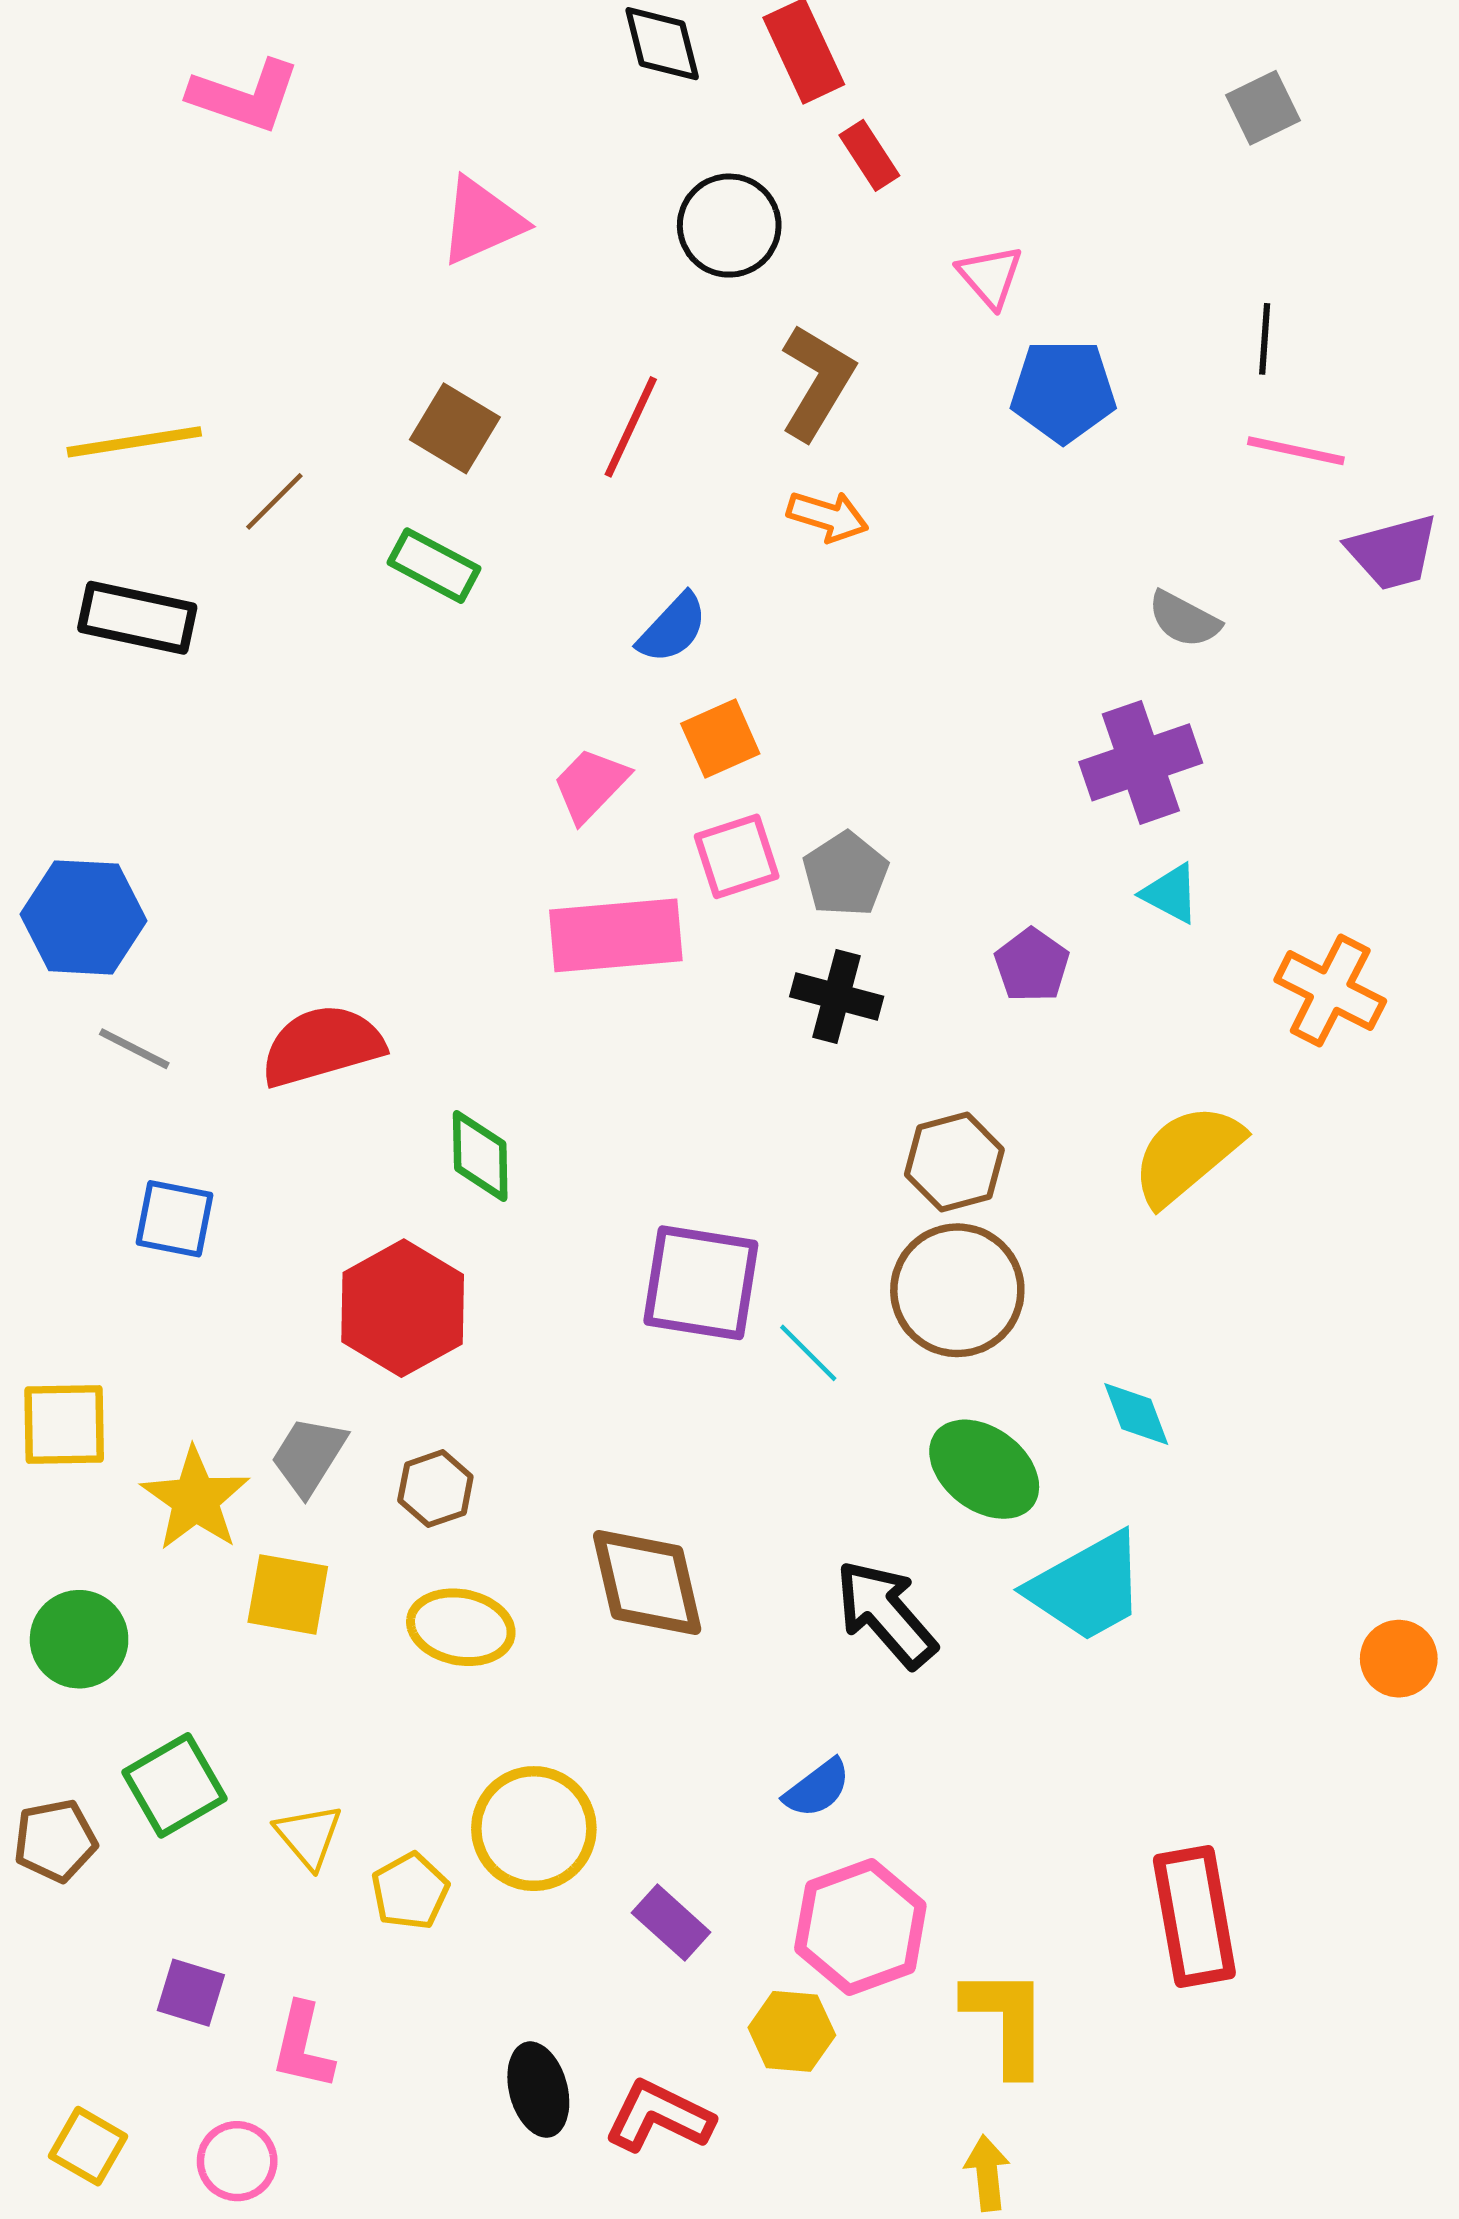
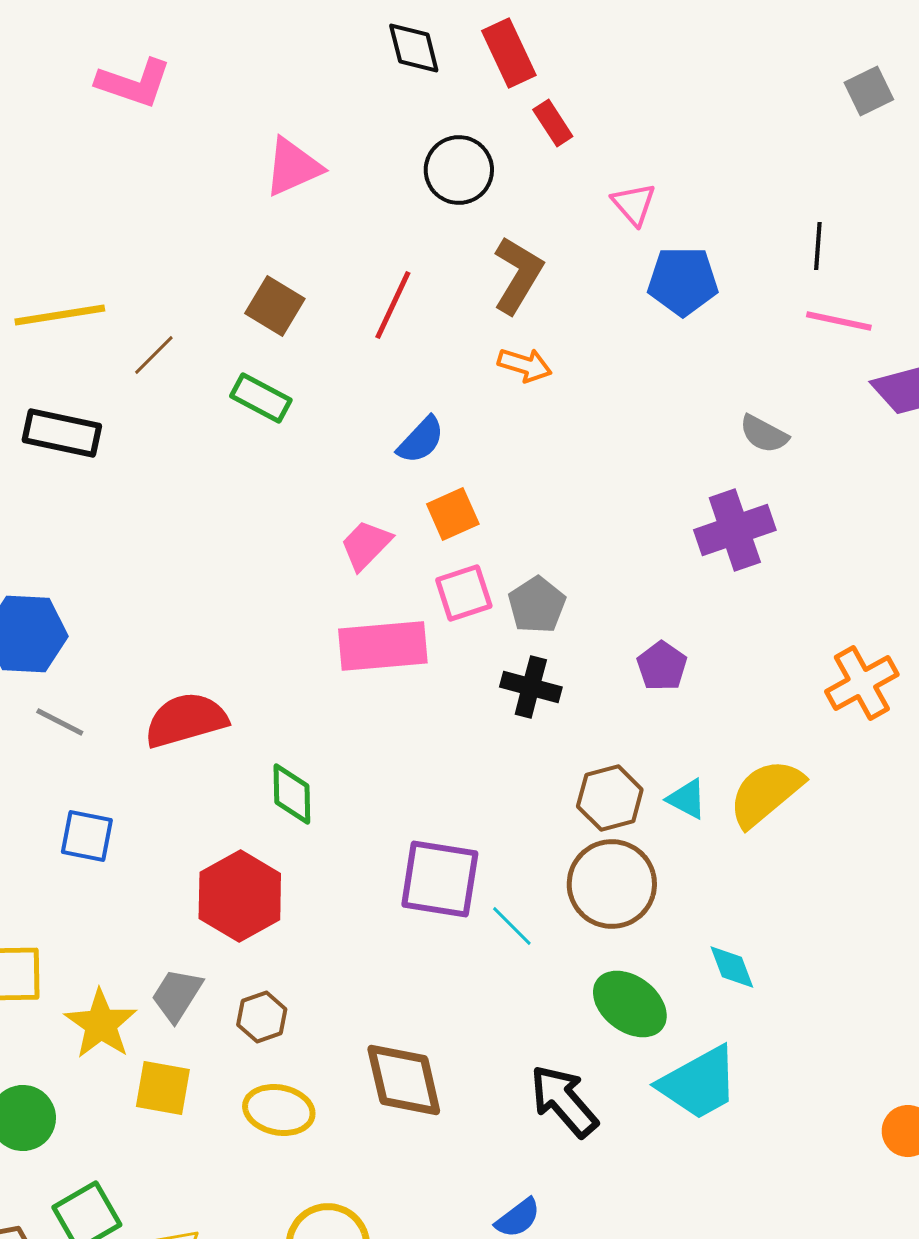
gray square: (1263, 108) -> (869, 91), moved
cyan triangle: (1171, 894) -> (687, 799), moved
orange cross: (1330, 991) -> (862, 683), turned 34

